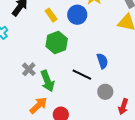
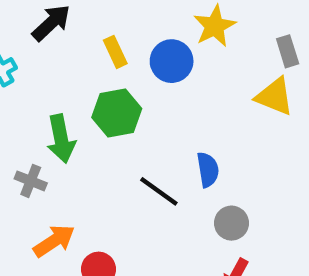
gray cross: (29, 69) -> (31, 181), moved, turned -32
green arrow: (47, 81) -> (61, 139), moved
gray circle: (105, 92) -> (231, 223), moved

